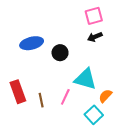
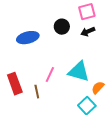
black circle: (60, 53) -> (62, 27), moved
pink line: (65, 97) -> (50, 75), moved

